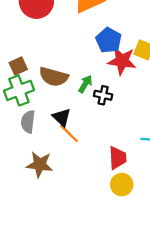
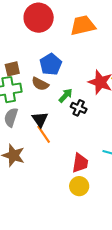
blue pentagon: (109, 40) -> (51, 64), moved
brown semicircle: (54, 77) -> (40, 84), size x0.7

